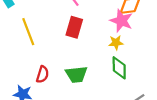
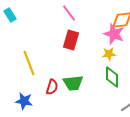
yellow line: (28, 32) -> (29, 63), moved
red semicircle: (42, 74) -> (52, 87), moved

